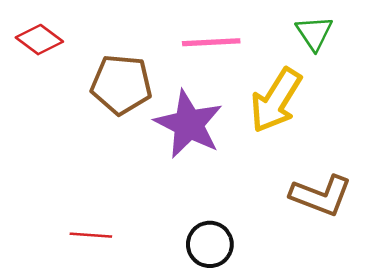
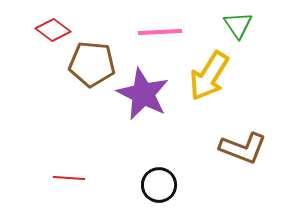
red diamond: (39, 40) -> (53, 30), moved

